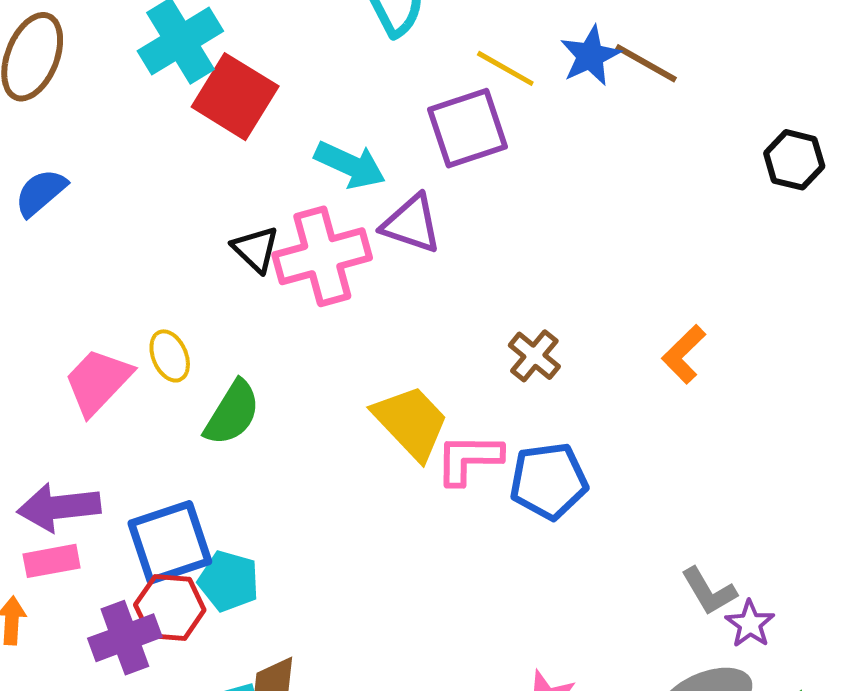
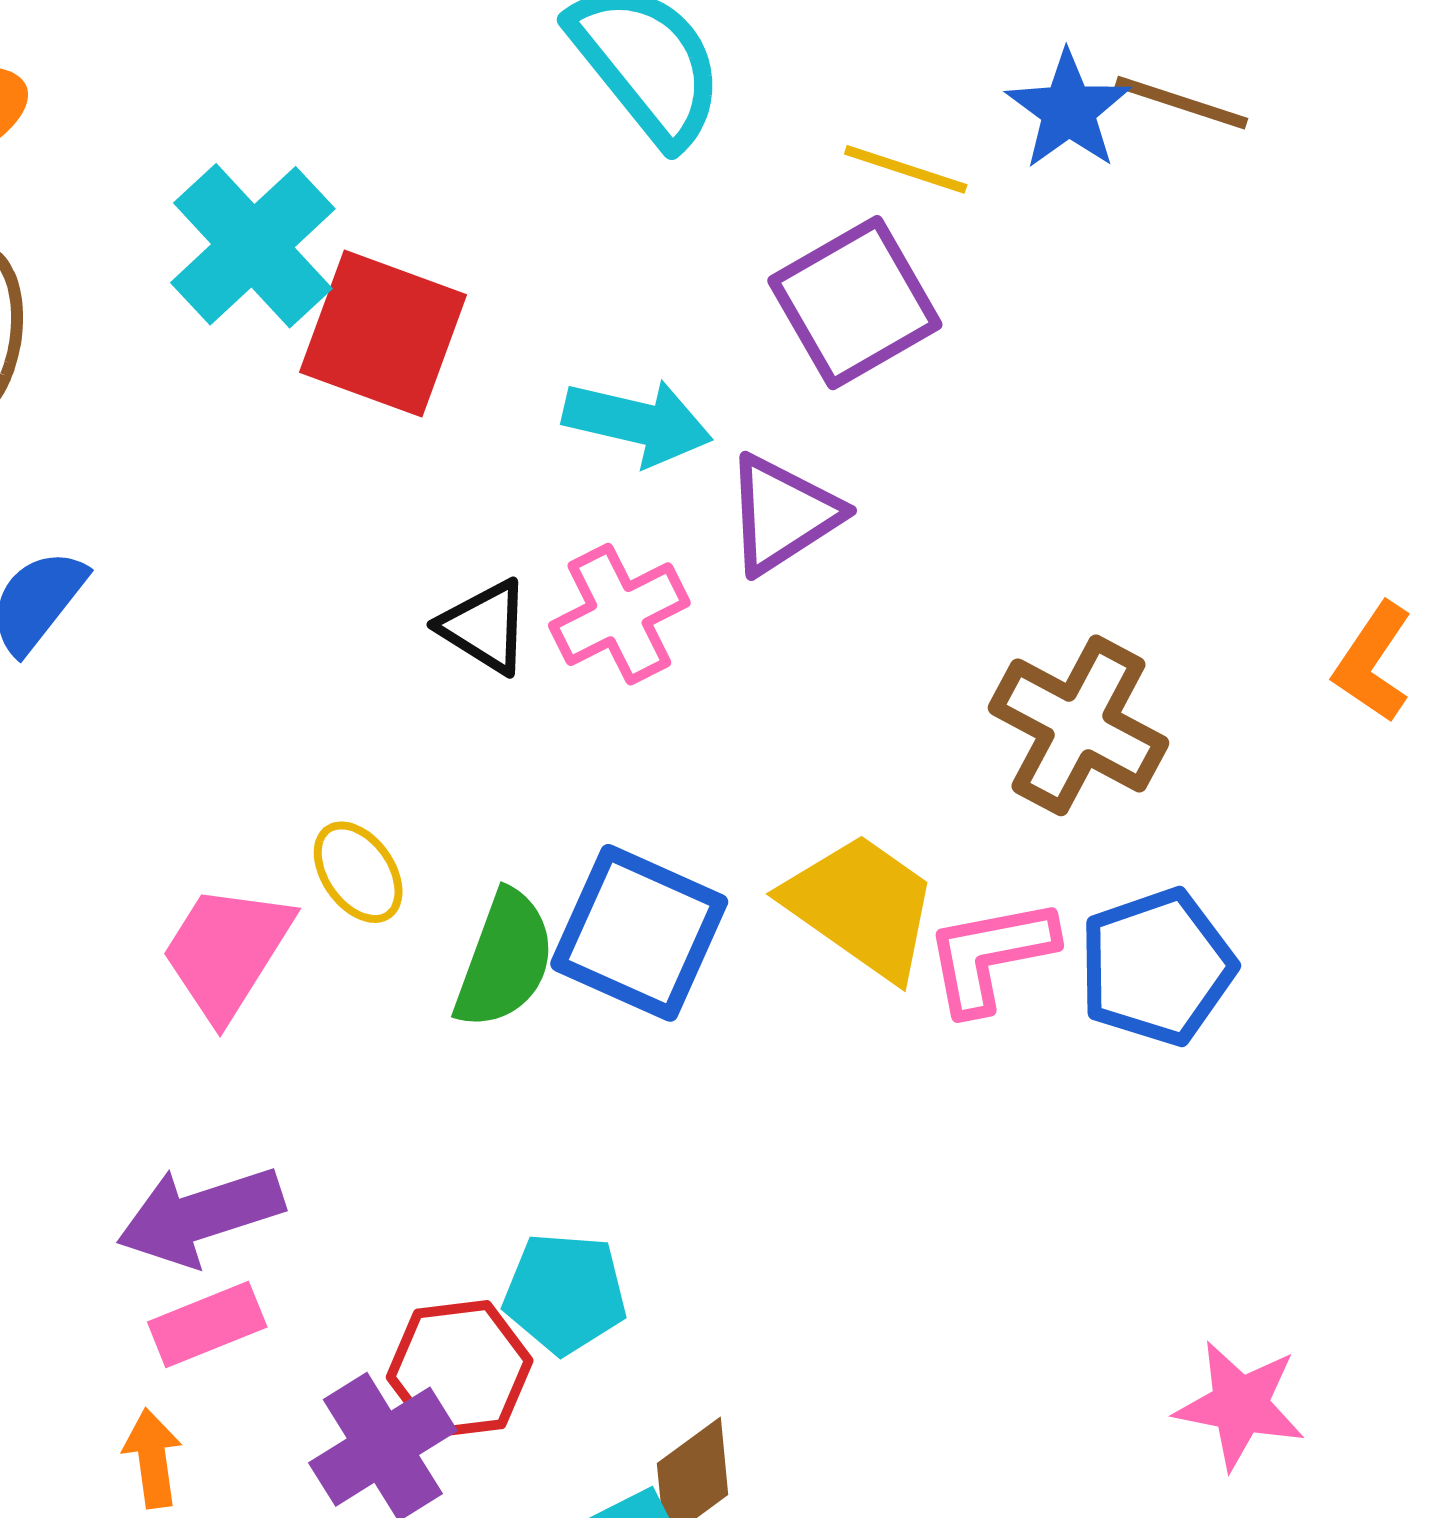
purple triangle: (411, 224) -> (783, 514), turned -40
pink cross: (322, 256) -> (619, 614), size x0.7
brown cross: (534, 356) -> (1078, 725), size x1.6
blue square: (170, 542) -> (639, 933), moved, turned -36

